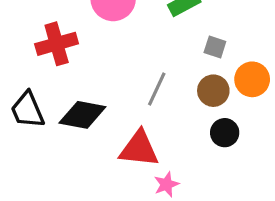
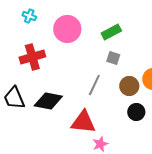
gray square: (215, 47) -> (113, 58), moved

